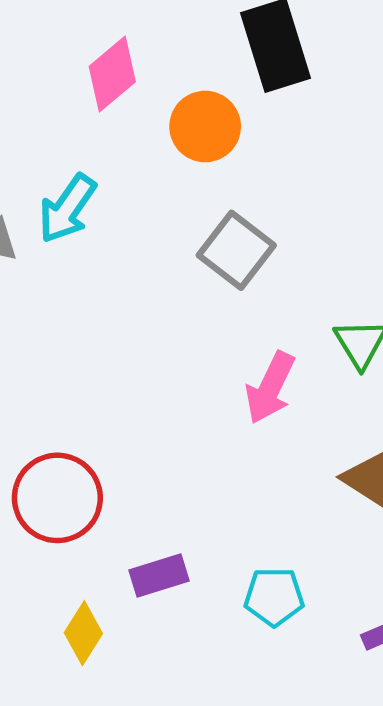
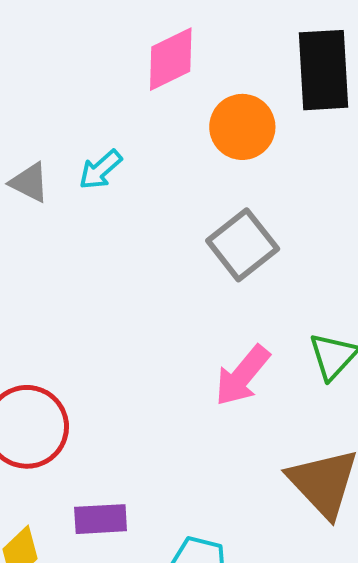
cyan arrow: (67, 209) -> (100, 170), size x0.7

